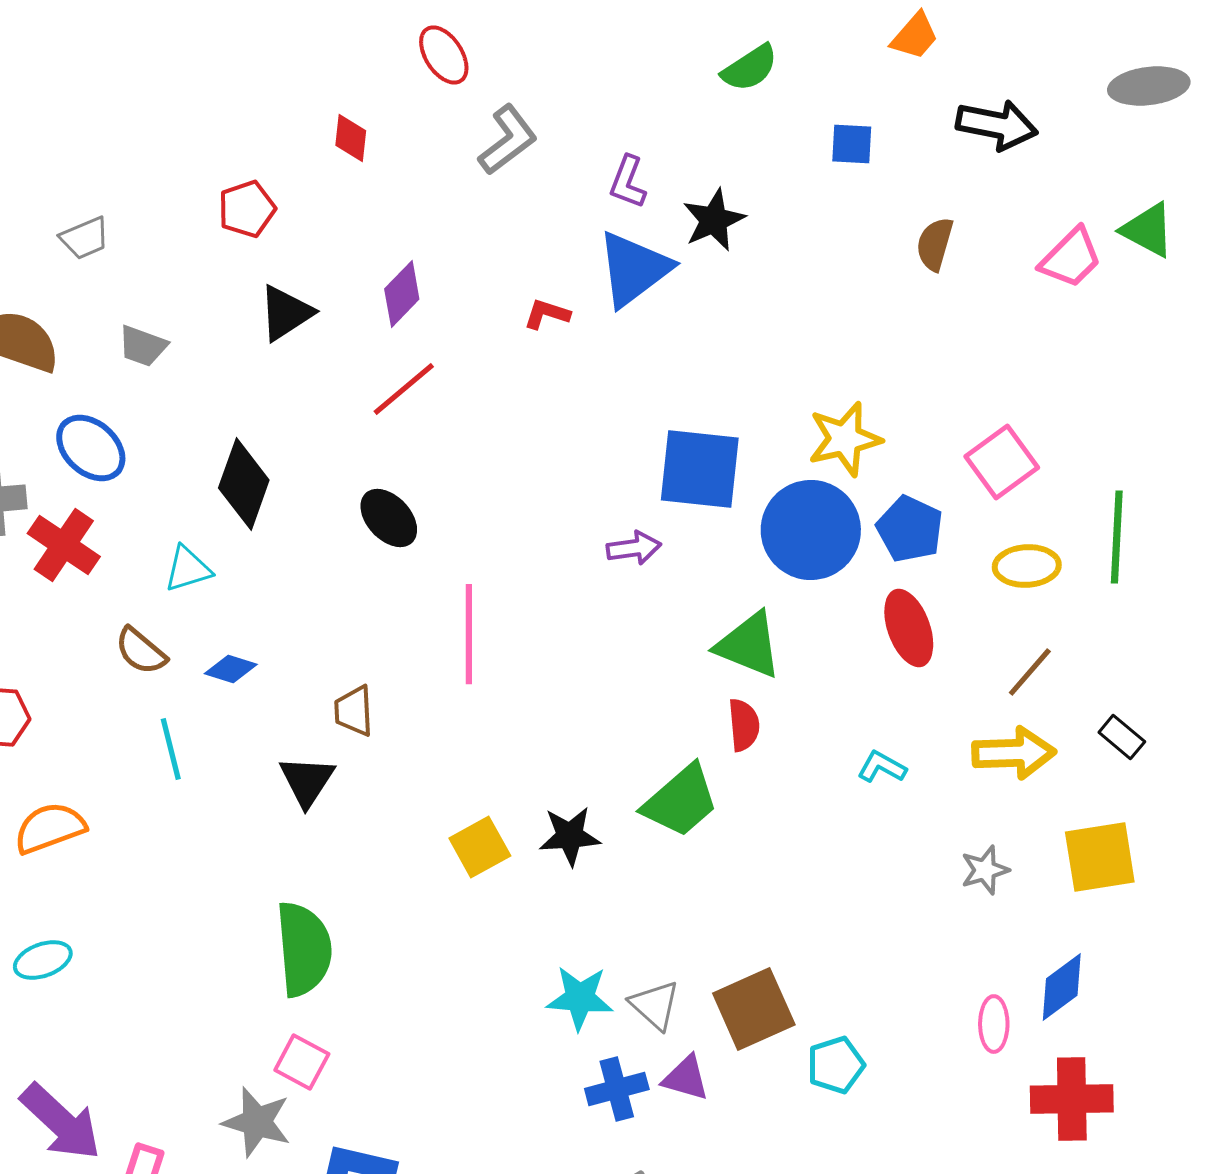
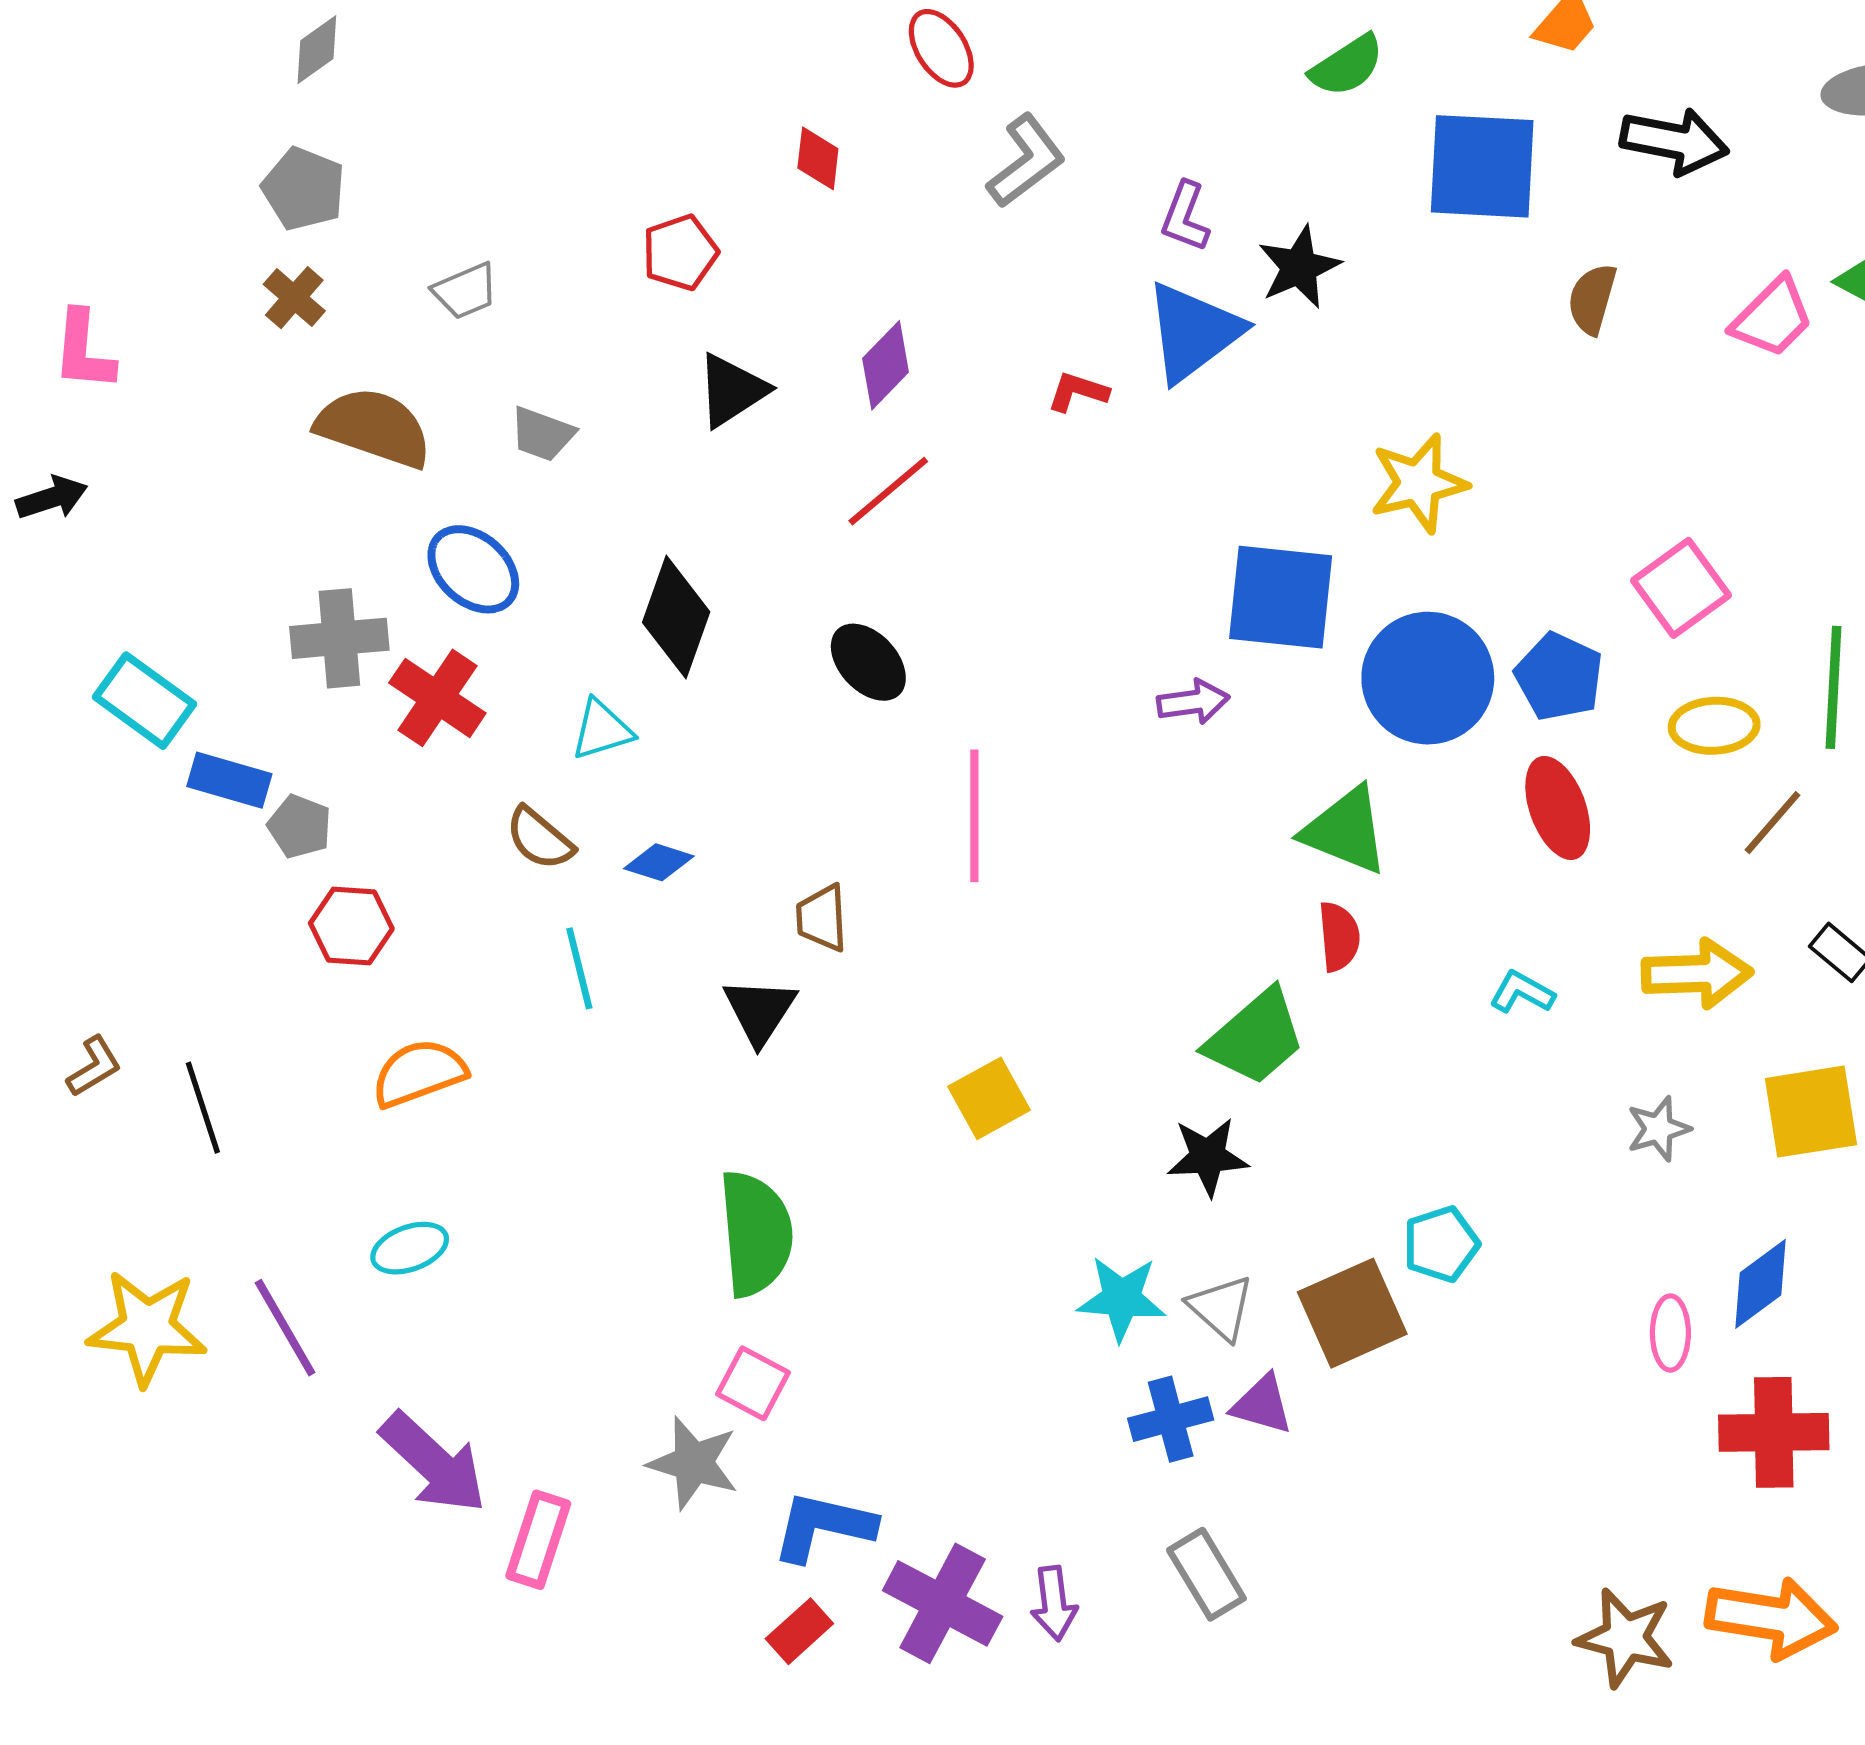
blue square: (852, 144) -> (1482, 166), size x2.0
yellow star: (845, 439) -> (1419, 483), moved
brown line: (1030, 672) -> (1772, 823), moved
black star: (570, 836) -> (1208, 1157), moved
cyan pentagon: (836, 1065) -> (1441, 1244), moved

